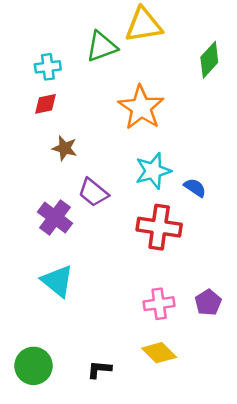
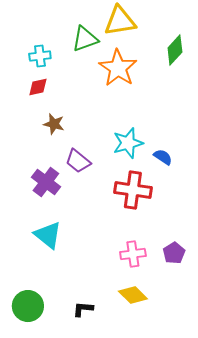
orange star: (141, 108) -> (118, 68), moved

